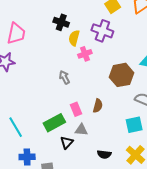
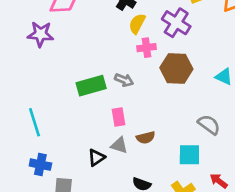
brown hexagon: (121, 75) -> (176, 68), moved
gray arrow: (64, 77) -> (124, 80), moved, turned 128
brown semicircle: (98, 106) -> (146, 138), moved, turned 48
green rectangle: (54, 123) -> (91, 86), moved

